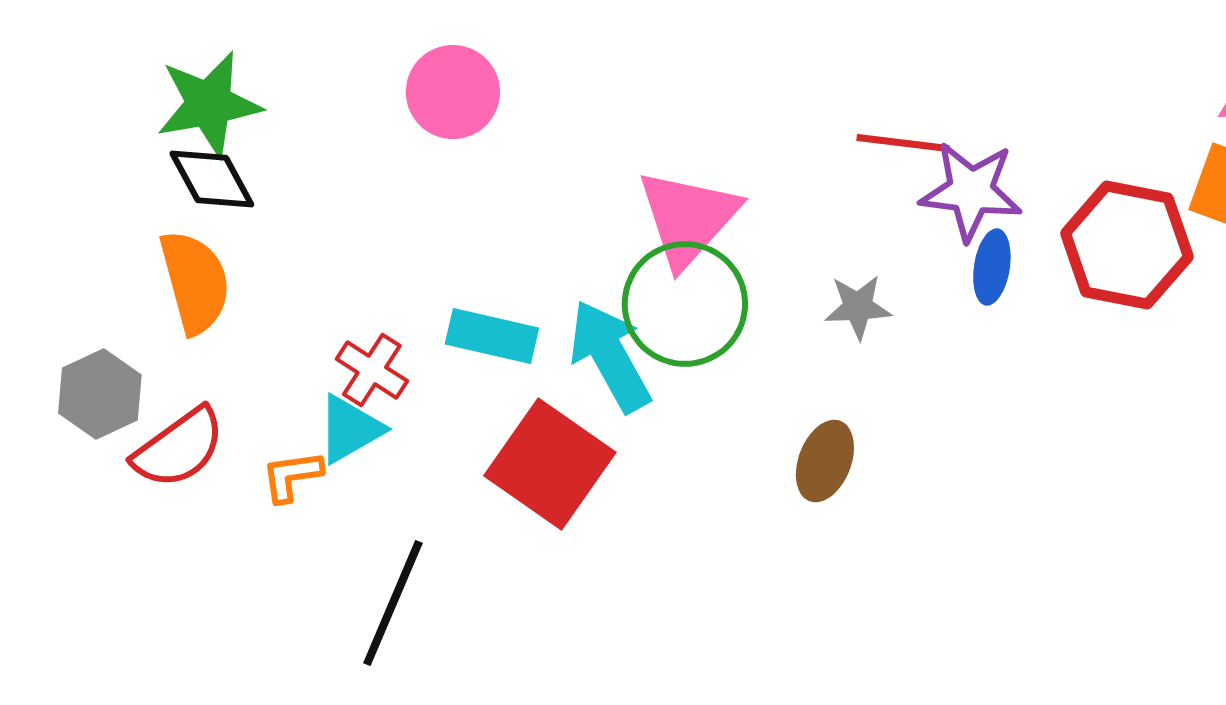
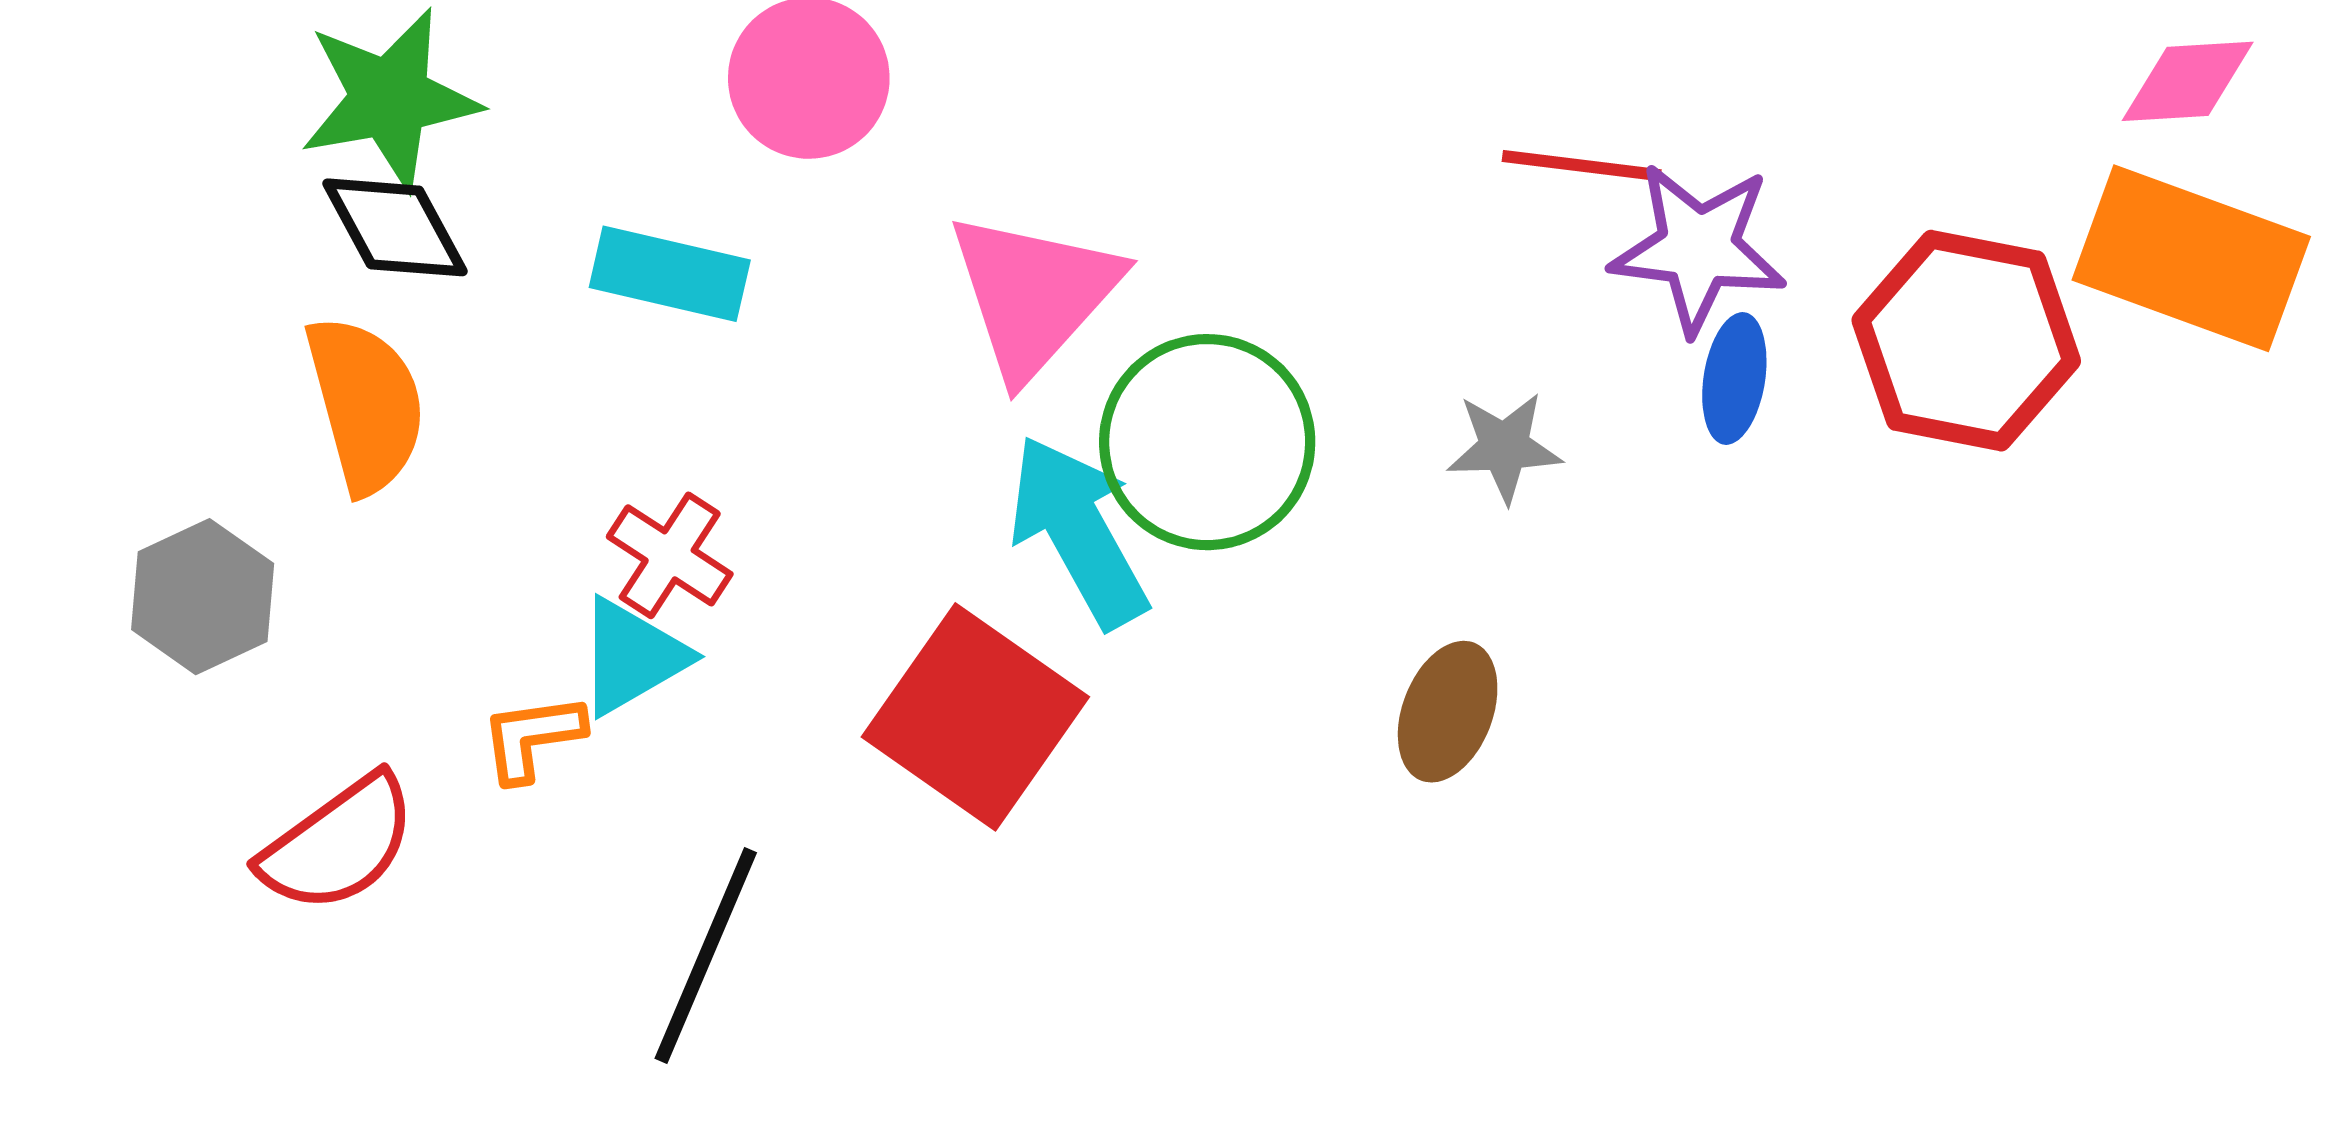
pink triangle: (688, 218) -> (1034, 294), moved
cyan rectangle: (492, 336) -> (670, 274), moved
red semicircle: (179, 448) -> (338, 844), moved

